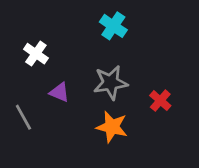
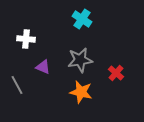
white cross: (36, 54) -> (26, 39), turned -30

